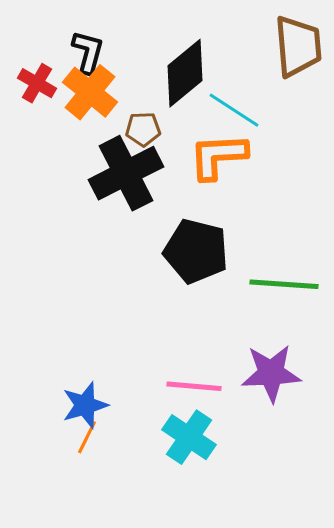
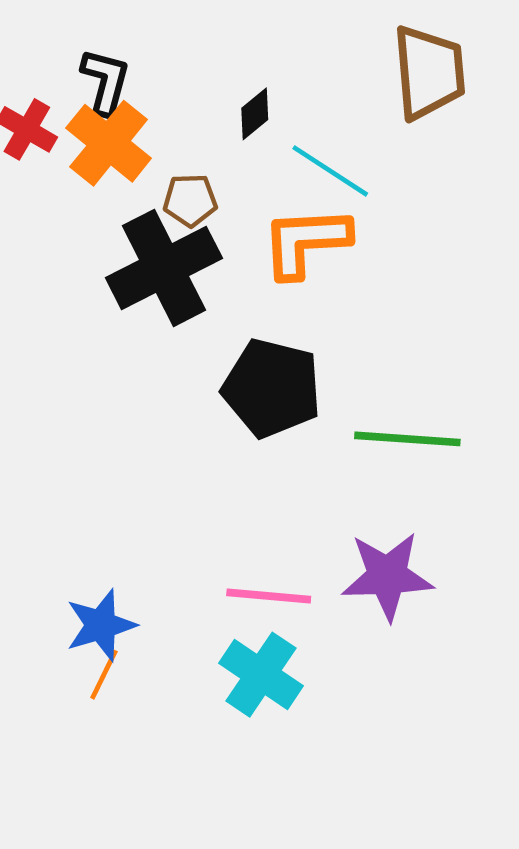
black diamond: (185, 73) -> (255, 114), size x0.5

